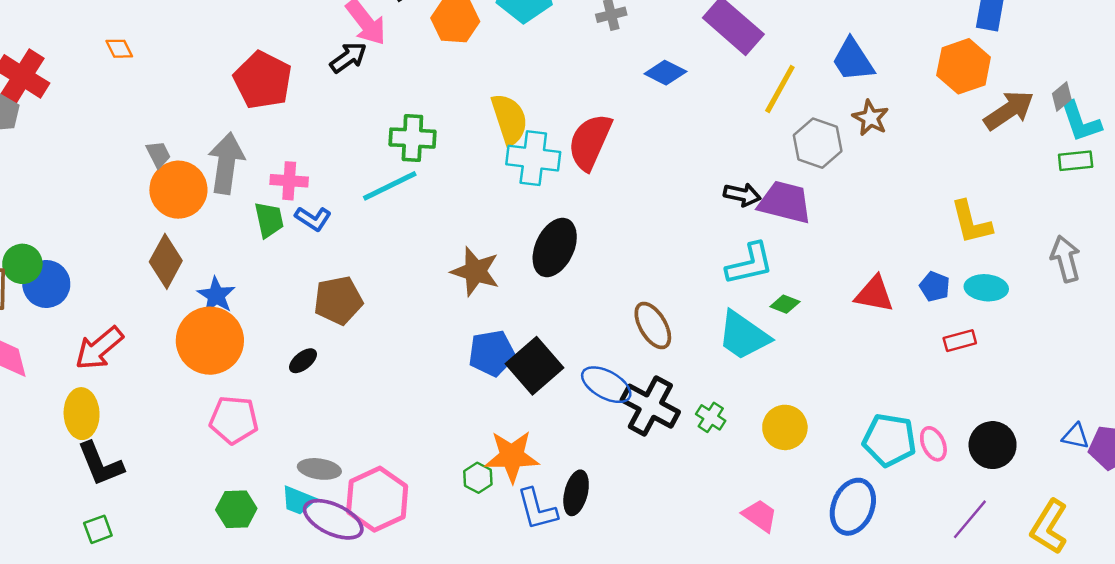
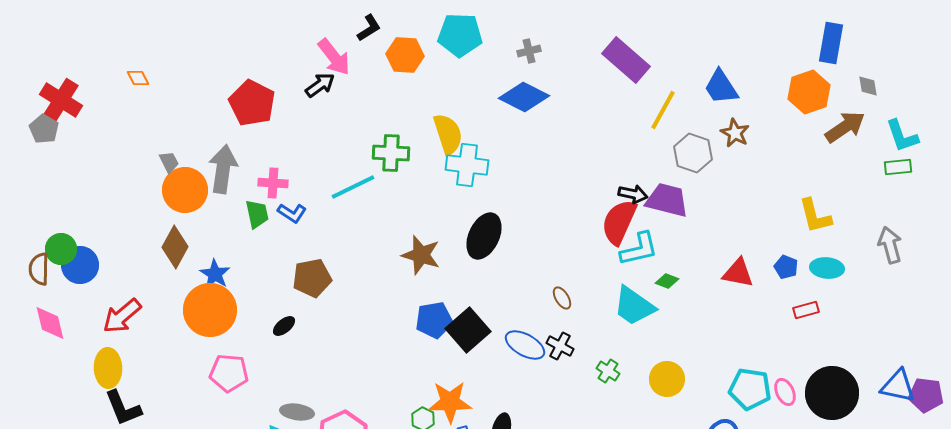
blue diamond: (665, 73) -> (524, 97), moved, size x1.5
gray diamond: (1062, 97) -> (868, 86), moved, turned -60
green cross: (412, 138) -> (391, 153), moved
red semicircle: (590, 142) -> (619, 222), moved
brown ellipse: (653, 326) -> (562, 298), size x0.6
black cross: (650, 406) -> (560, 346), moved, size x0.6
blue triangle: (1076, 436) -> (898, 386), size x1.6
black circle: (993, 445) -> (832, 393), size x1.4

